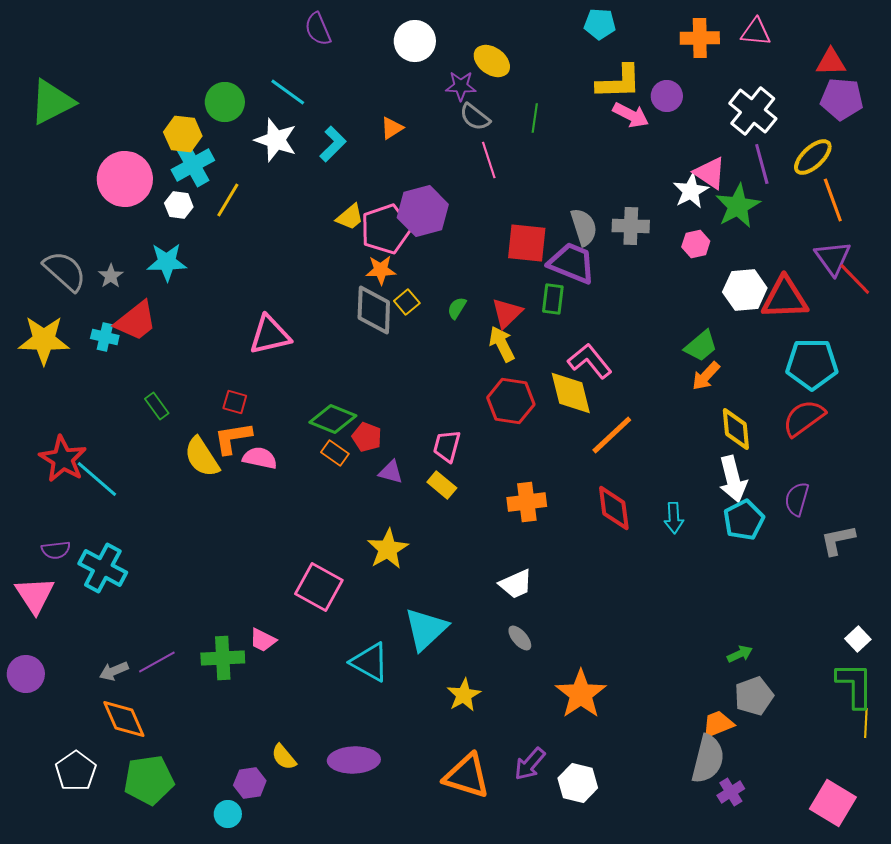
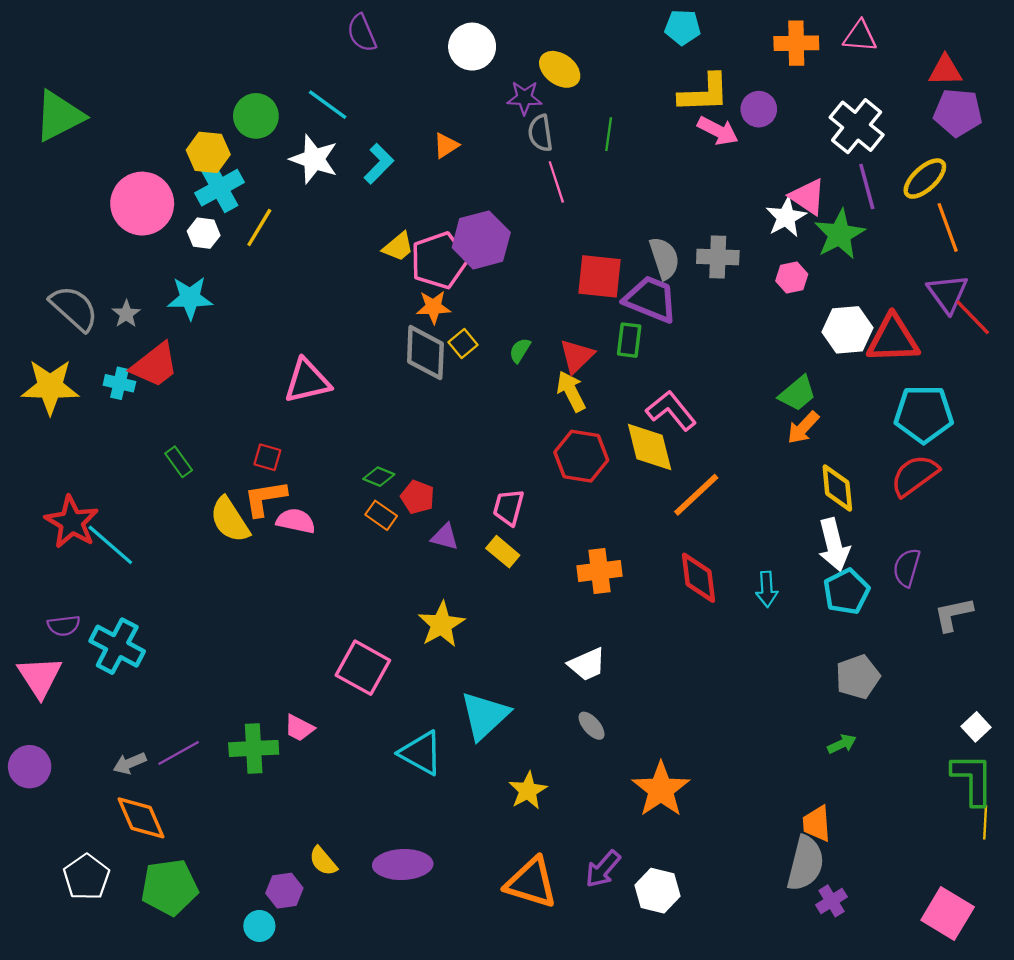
gray semicircle: (475, 117) -> (540, 133), turned 44
green diamond: (333, 419) -> (379, 477), size x0.6
gray pentagon: (754, 696) -> (858, 677), moved
orange trapezoid: (718, 724) -> (817, 824), turned -72

